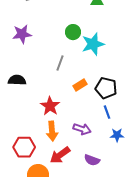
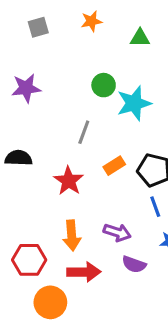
red star: (50, 106) -> (69, 181), moved
red arrow: (60, 155) -> (84, 272), turned -145
purple semicircle: (92, 160) -> (134, 264), moved

